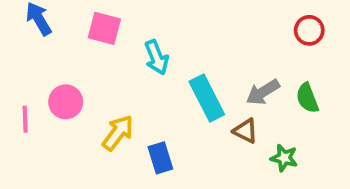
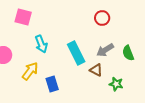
red circle: (309, 30) -> (102, 18), moved
cyan arrow: (157, 57) -> (41, 44), moved

